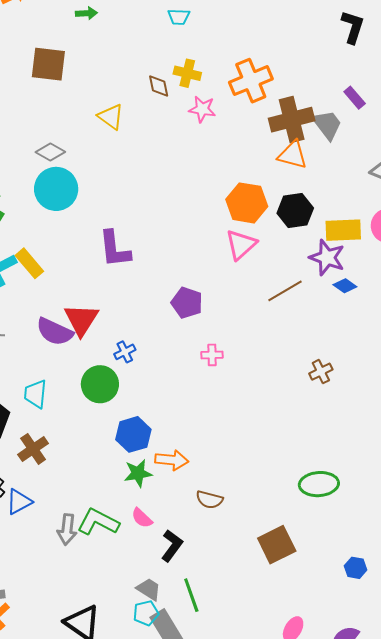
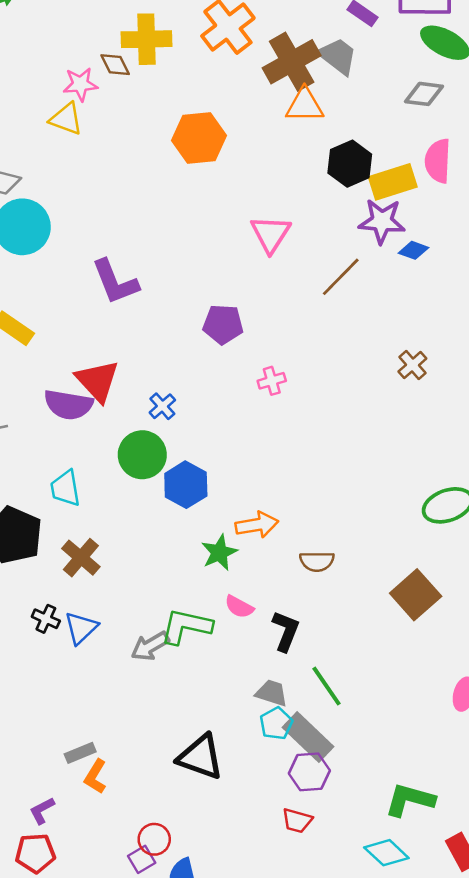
yellow cross: (187, 73) -> (147, 39), size x1.4
pink star: (202, 109) -> (80, 84), moved
orange hexagon: (247, 203) -> (199, 138), moved
black hexagon: (295, 211) -> (350, 164), moved
blue hexagon: (133, 434) -> (186, 485), moved
gray arrow: (67, 529) -> (150, 646), turned 68

